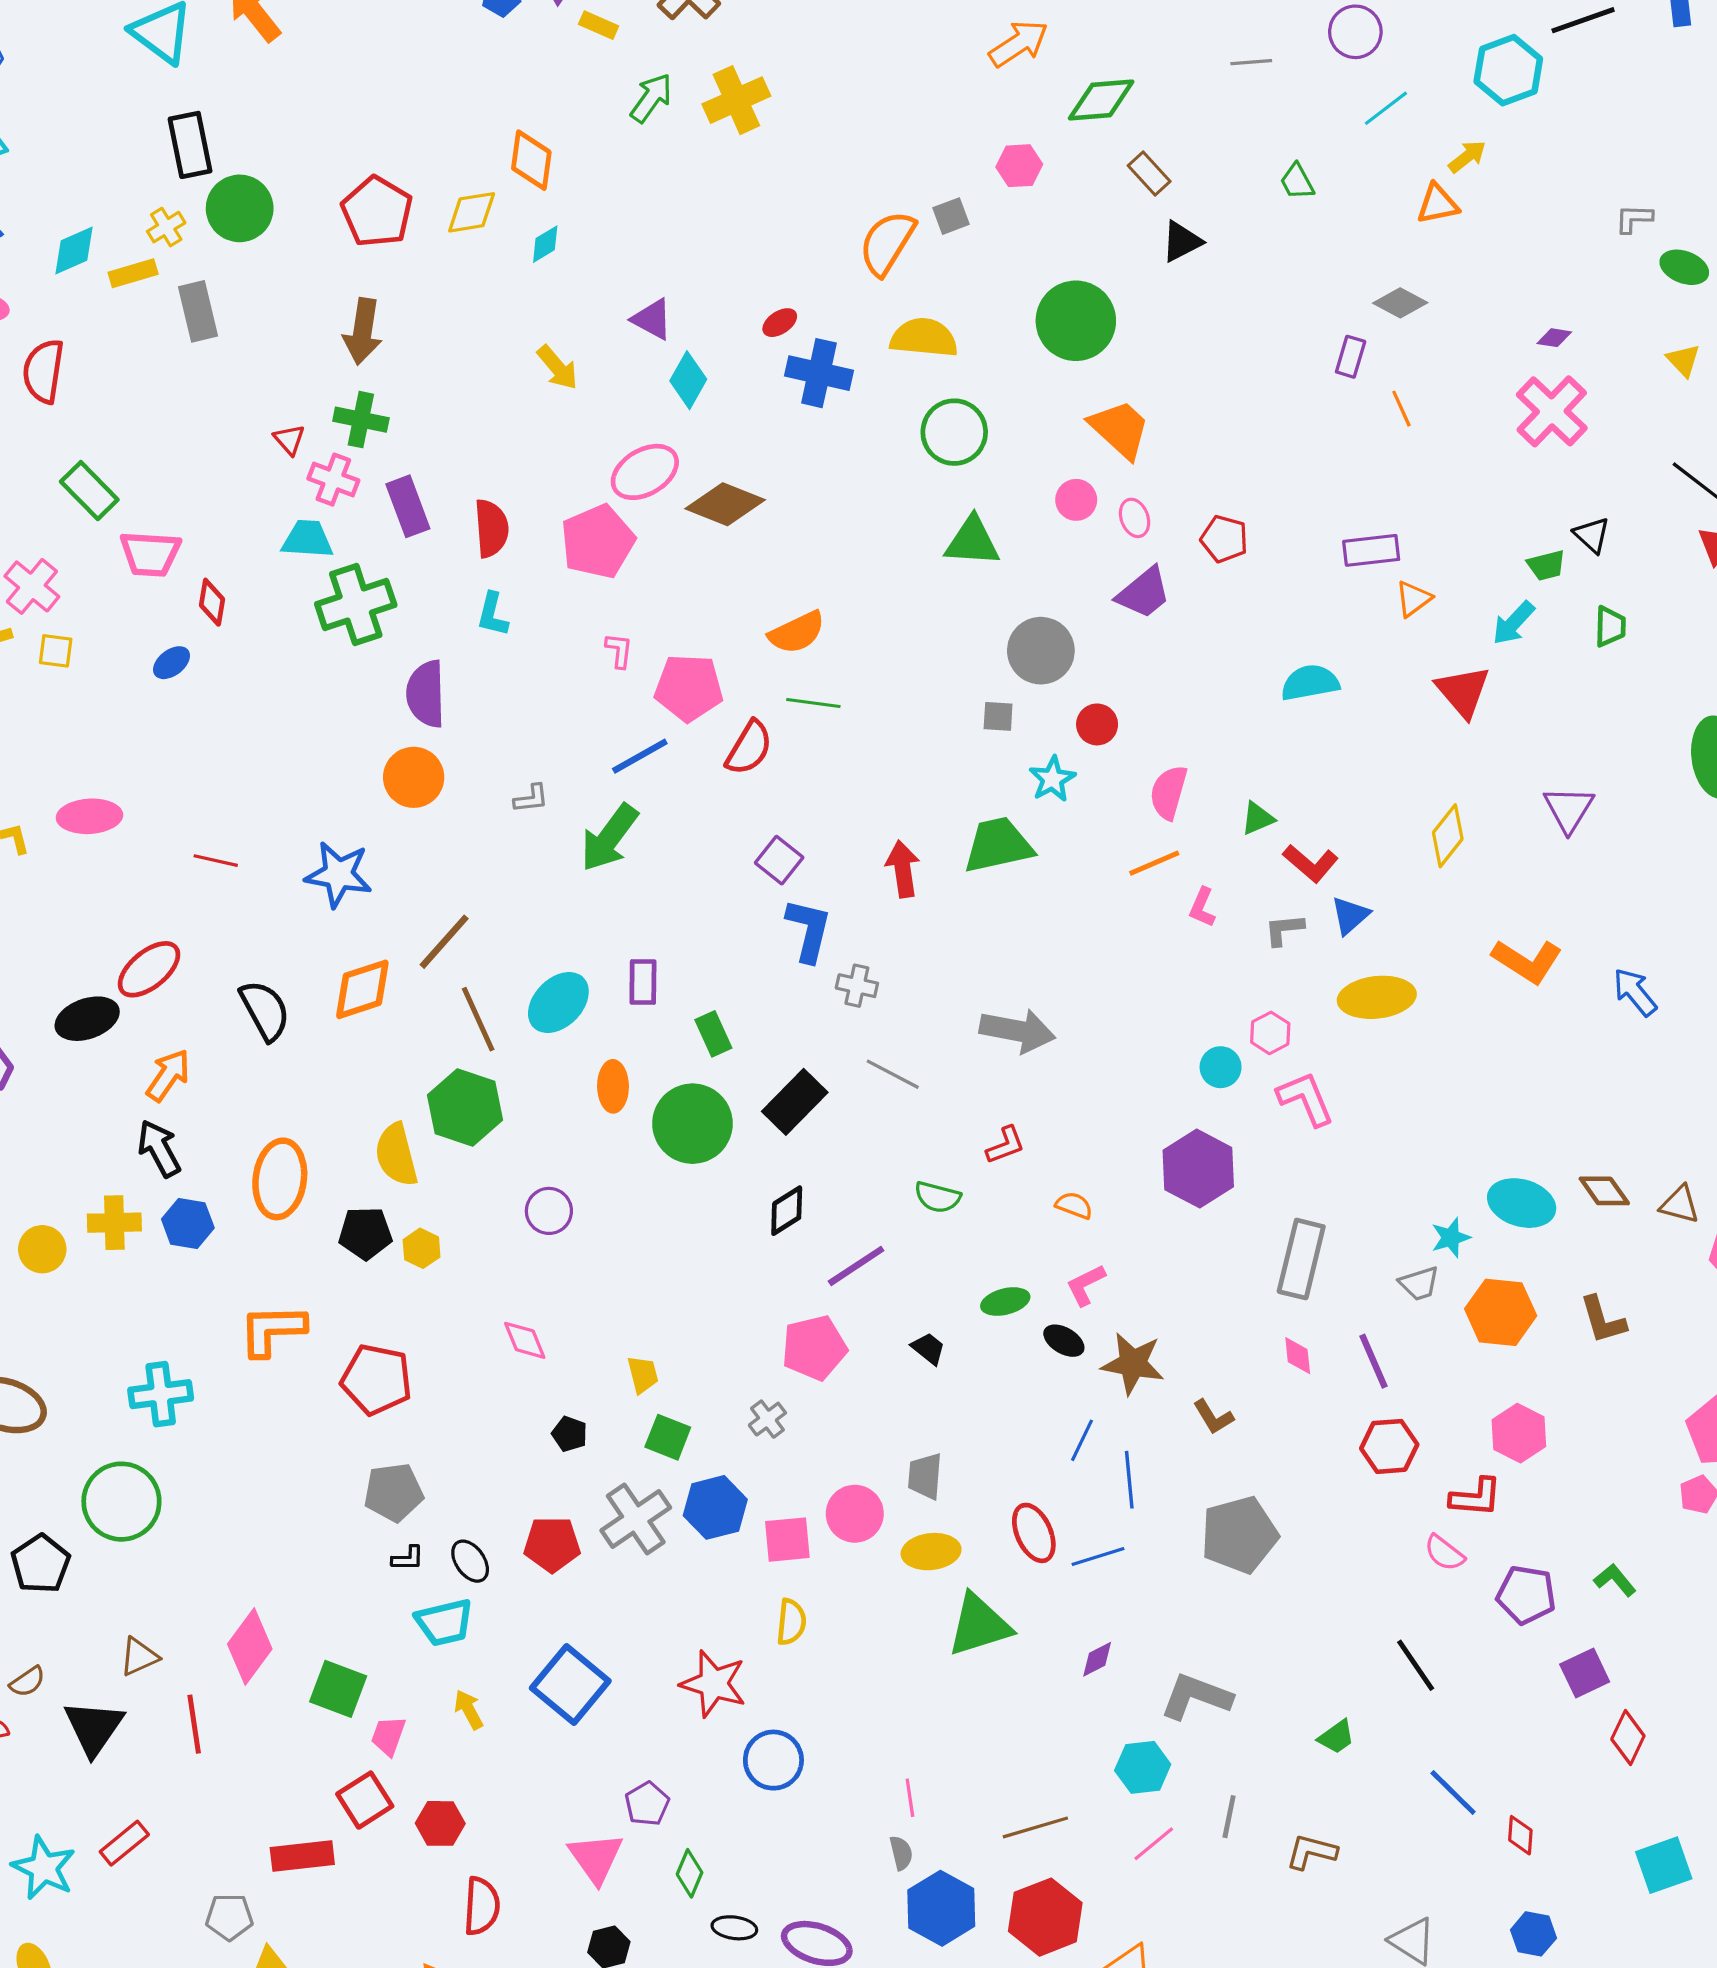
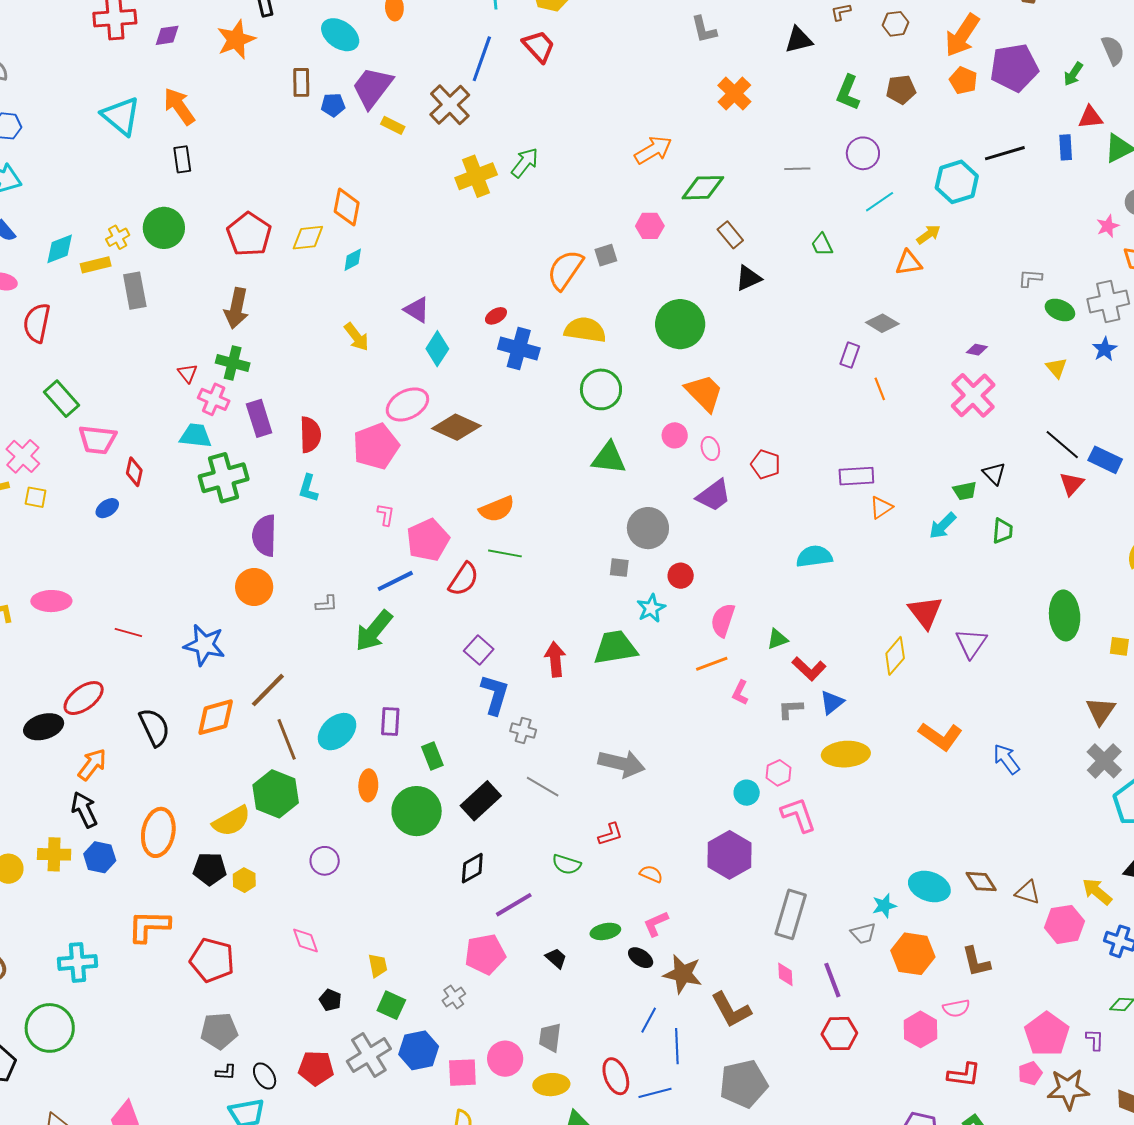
green arrow: (651, 98) -> (525, 163), moved
black rectangle: (190, 145) -> (182, 159), moved, size x0.7
pink pentagon: (689, 688) -> (428, 540), turned -30
red triangle: (1463, 692) -> (925, 612), moved
yellow semicircle: (396, 1155) -> (231, 821), turned -108
brown L-shape: (1213, 1417) -> (731, 1010), size x1.6
red L-shape: (1476, 1497) -> (964, 1075), moved
pink semicircle: (1444, 1553) -> (956, 1008), moved, turned -52

